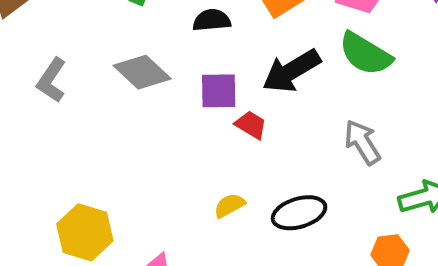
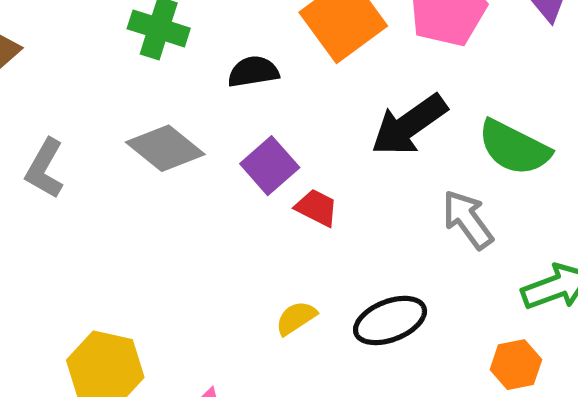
green semicircle: (365, 54) -> (514, 148), moved
black arrow: (291, 71) -> (409, 125), moved
purple square: (219, 91) -> (270, 166), turned -36

